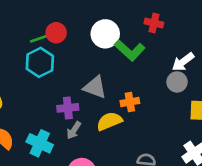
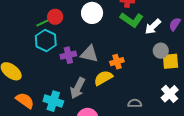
green L-shape: (130, 50) -> (132, 20), moved
gray circle: (177, 82) -> (161, 51), moved
purple cross: (68, 108) -> (68, 55), moved
gray arrow: (74, 130) -> (78, 88), size x1.5

